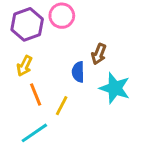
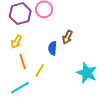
cyan star: (115, 88) -> (87, 73), moved

